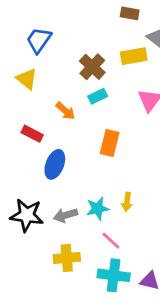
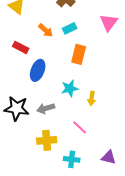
cyan rectangle: (98, 96) -> (70, 28), moved
cyan star: (98, 209) -> (70, 88), moved
cyan cross: (114, 275) -> (72, 159), moved, size x0.7

